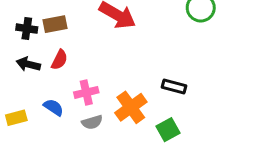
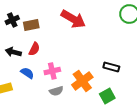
black cross: (27, 29) -> (12, 20), moved, turned -32
blue semicircle: (54, 107) -> (27, 73), moved

